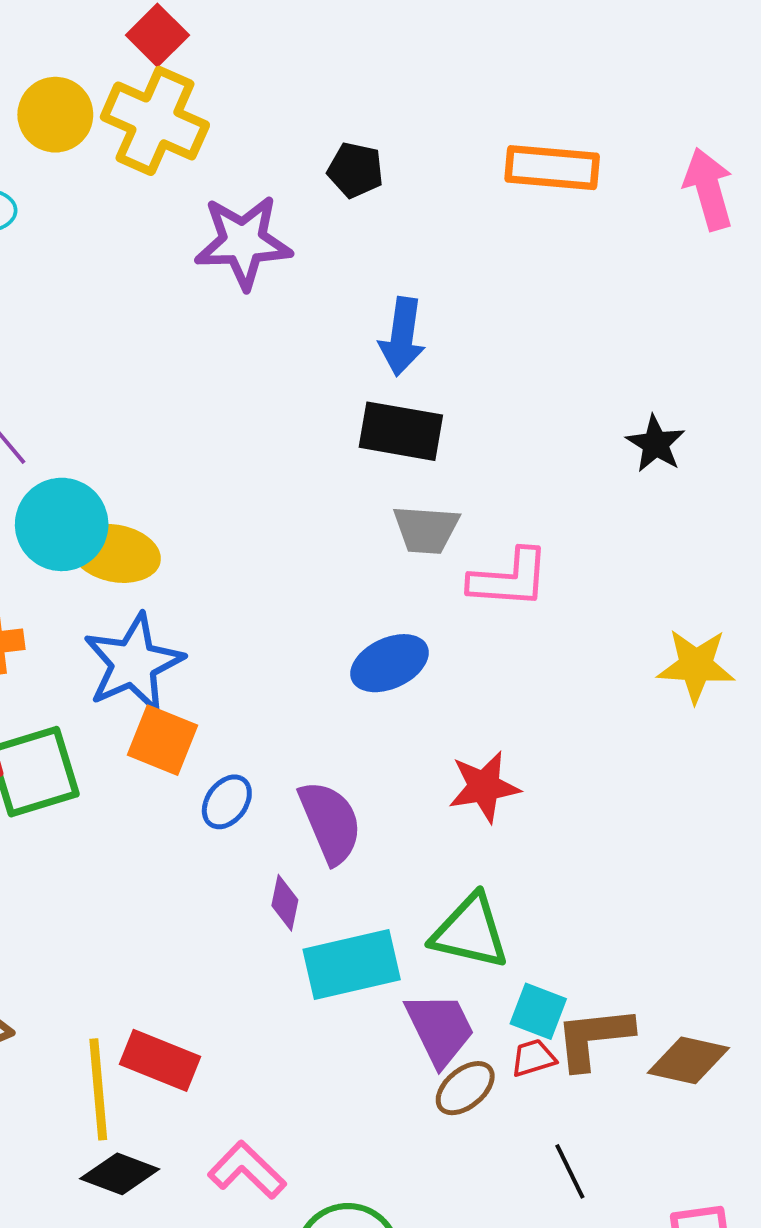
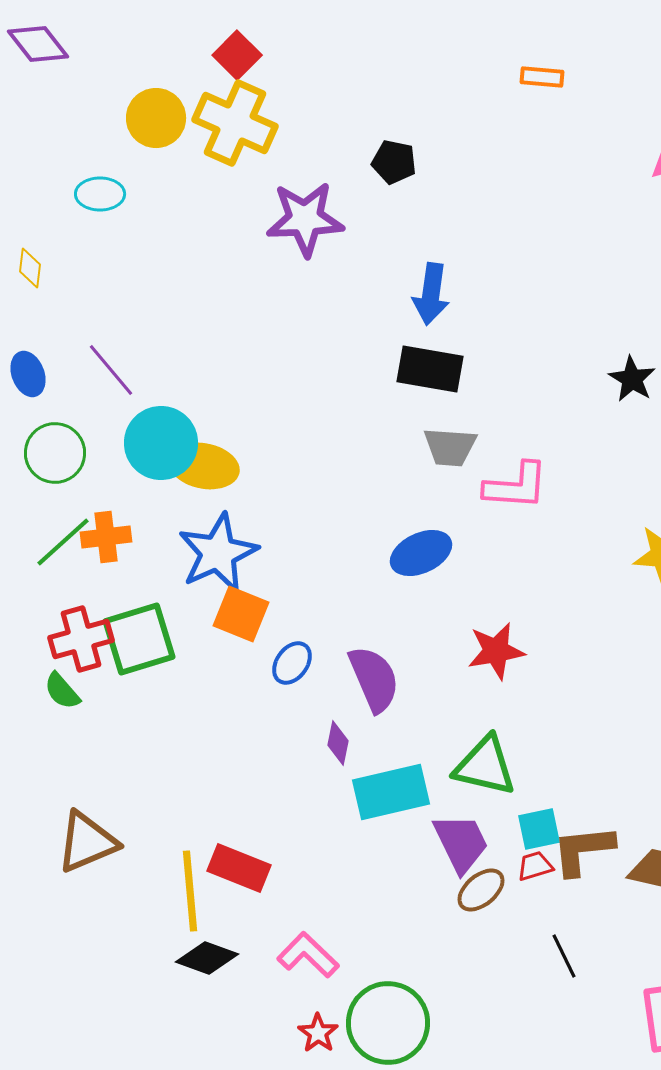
orange rectangle: (552, 168) -> (542, 77), moved, size x0.6
cyan square: (538, 1011) -> (539, 829), turned -33

